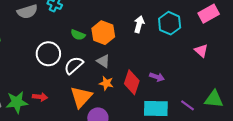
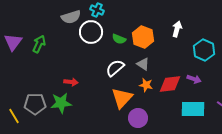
cyan hexagon: (170, 23) -> (204, 50), moved
white circle: (48, 54) -> (91, 32), moved
red diamond: (132, 82) -> (170, 84), turned 65
red arrow: (40, 97) -> (71, 82), moved

